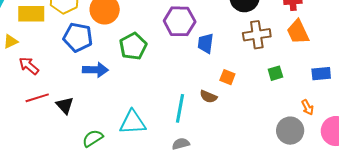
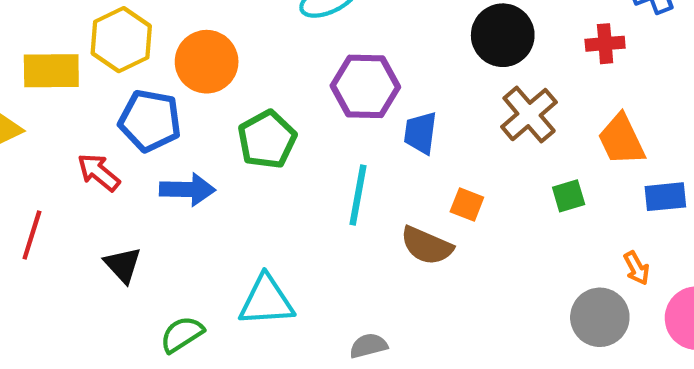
orange trapezoid: (298, 32) -> (621, 140), moved
brown cross: (257, 35) -> (529, 115), turned -32
red arrow: (29, 66) -> (99, 172), moved
brown semicircle: (208, 97) -> (427, 246), size x1.4
red line: (37, 98) -> (32, 235), moved, turned -55
cyan line: (180, 108) -> (358, 195), moved

